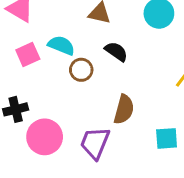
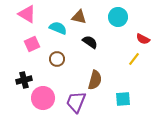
cyan semicircle: (61, 45) -> (58, 28), moved
brown circle: (81, 70) -> (57, 59), moved

